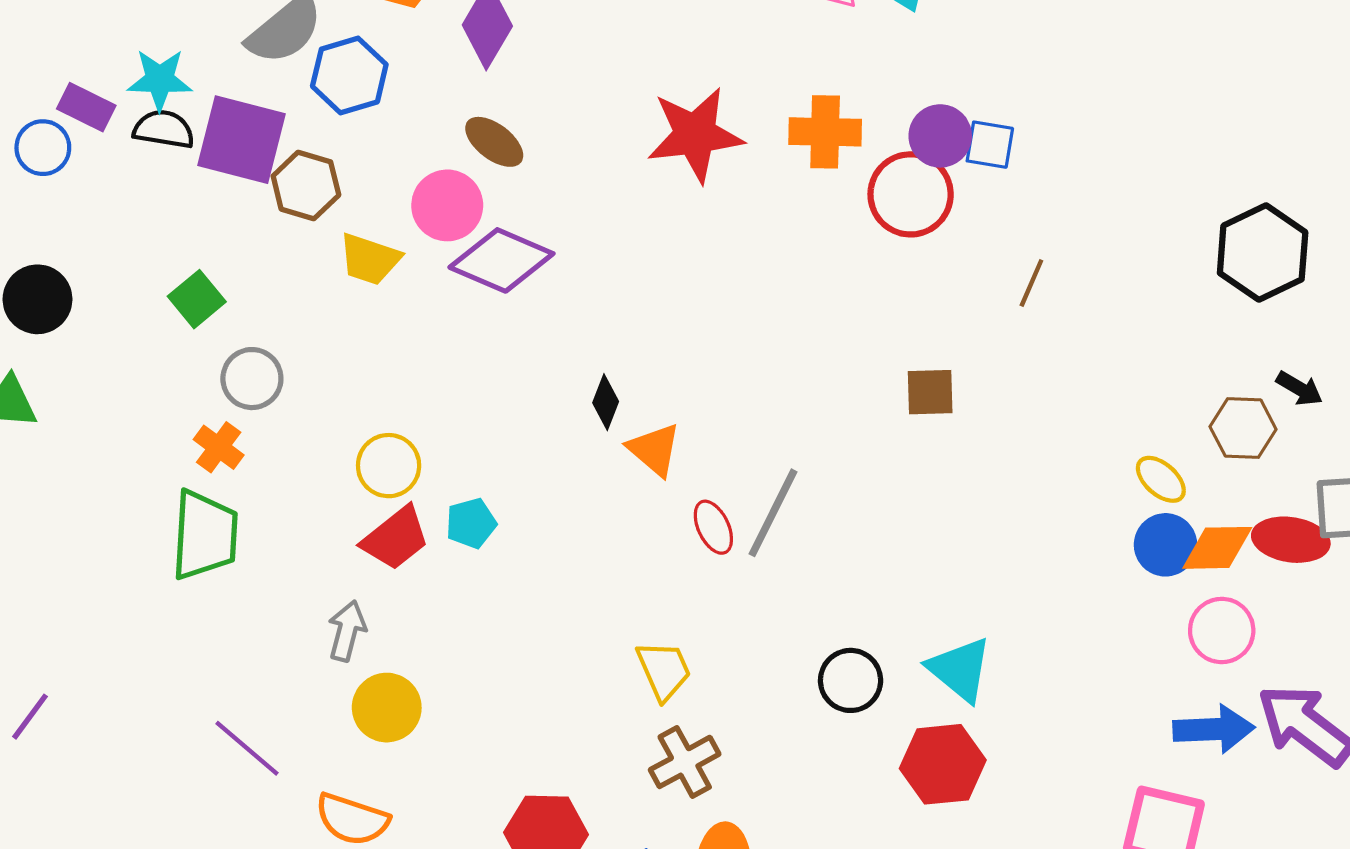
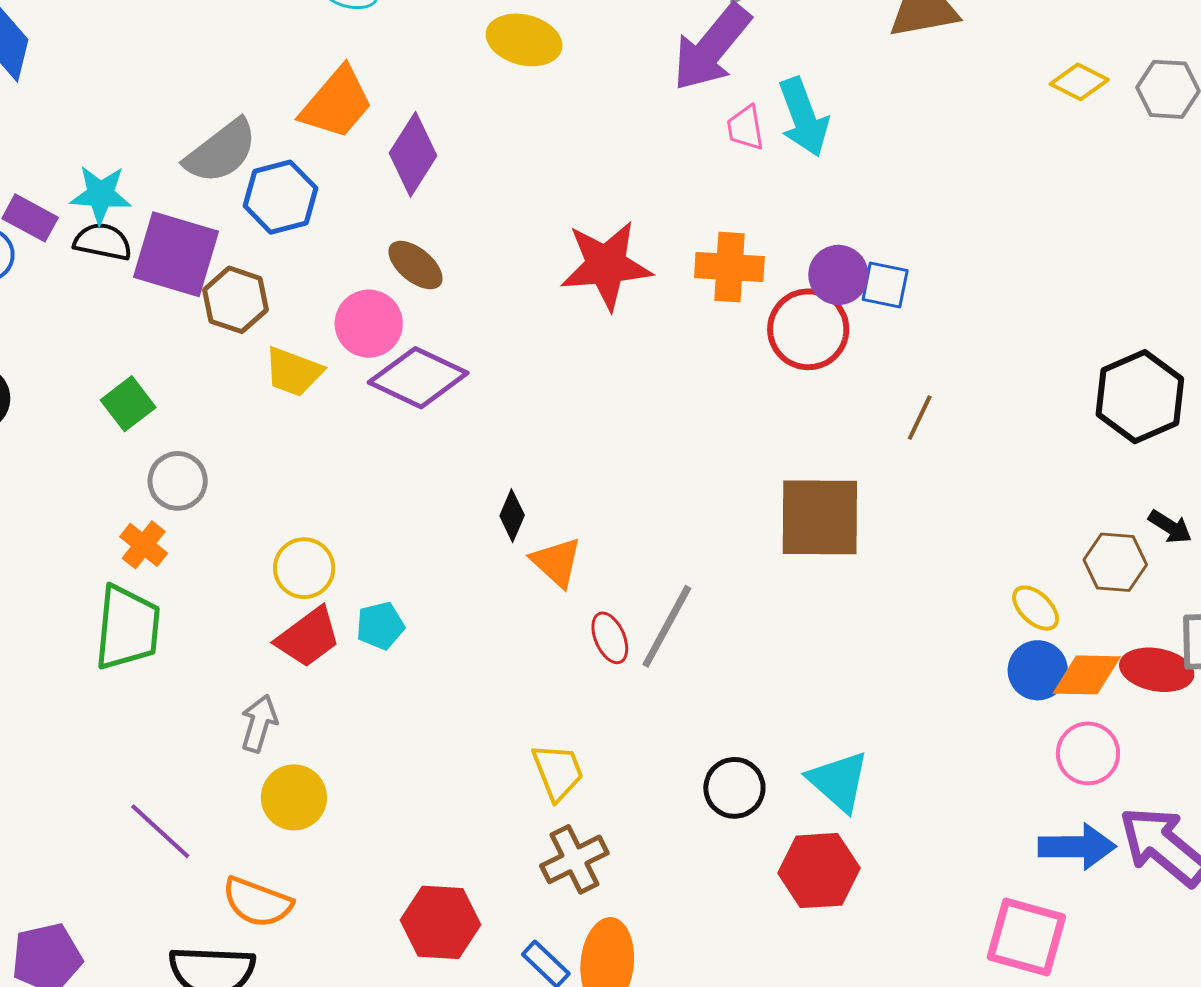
brown square: (930, 392) -> (820, 517), size x1.8

